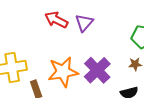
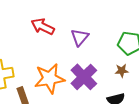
purple triangle: (84, 23) -> (80, 37), moved

